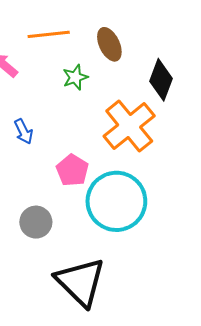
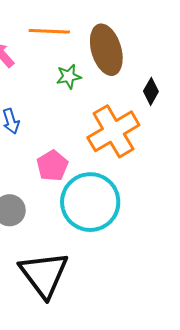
brown ellipse: (109, 44) -> (106, 50), size x1.5
black diamond: (161, 80) -> (151, 91), size x0.7

